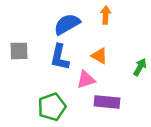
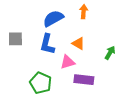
green pentagon: (52, 107) -> (41, 83), turned -30

